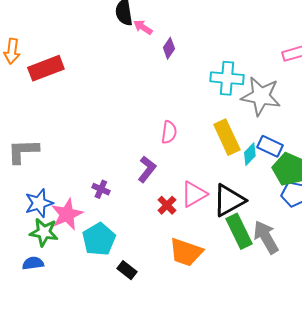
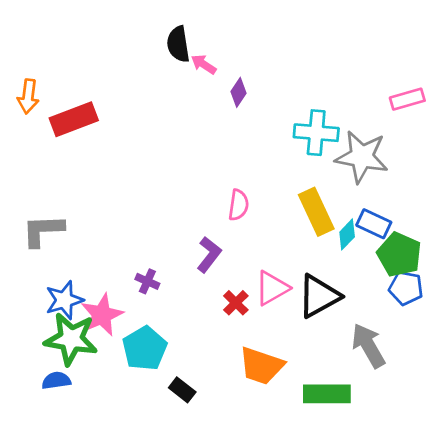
green rectangle: (239, 231) -> (327, 394), moved, turned -64
green star: (44, 232) -> (71, 339), size x1.4

